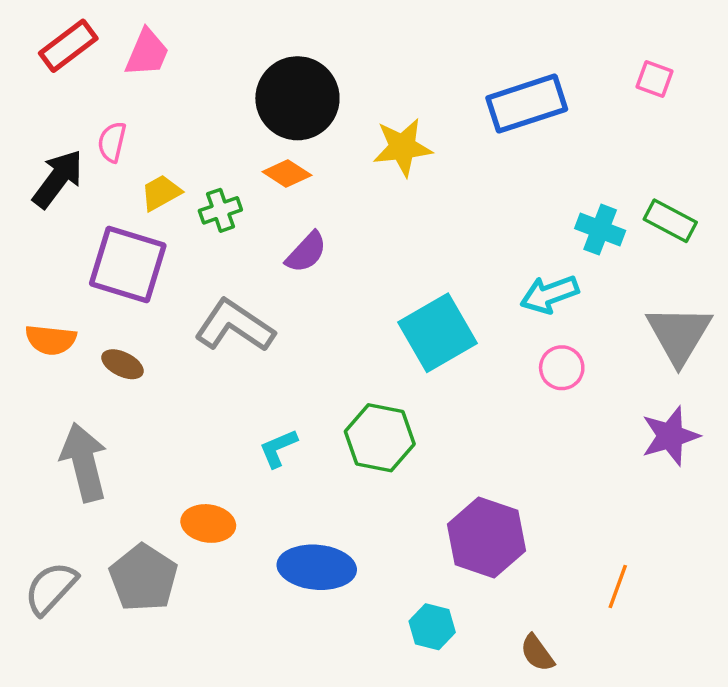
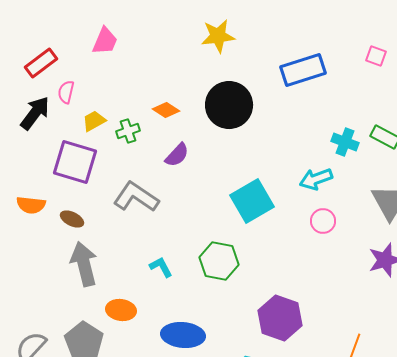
red rectangle: (68, 46) -> (41, 63), moved
pink trapezoid: (147, 53) -> (105, 41), moved
black circle: (297, 98) -> (229, 105), moved
yellow star: (402, 147) -> (218, 36), moved
cyan L-shape: (278, 448) -> (161, 267), turned 85
gray arrow: (84, 462) -> (84, 264), moved

